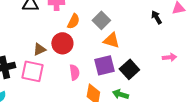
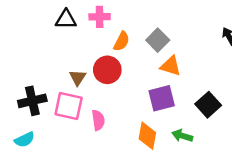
brown triangle: (39, 49) -> (78, 78), turned -32
black square: (129, 69) -> (208, 105), moved
pink semicircle: (74, 72) -> (98, 120), moved

